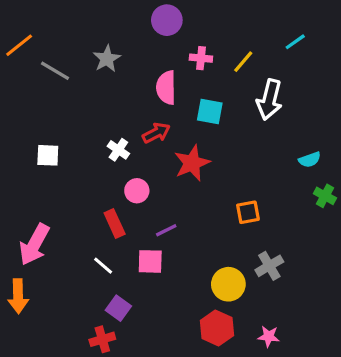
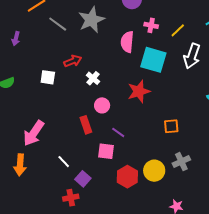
gray star: (107, 59) -> (91, 20), size x1.5
cyan square: (210, 112) -> (153, 60), size x1.5
red arrow: (156, 133) -> (73, 61), moved
purple line: (166, 230) -> (118, 132), turned 56
white line: (103, 266) -> (64, 162), moved
red hexagon: (217, 328) -> (127, 177), moved

